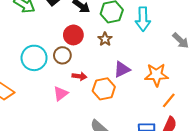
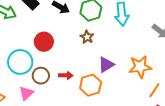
red circle: (73, 35) -> (44, 42), moved
brown circle: (62, 55) -> (41, 76), moved
pink triangle: (61, 94) -> (26, 93), moved

